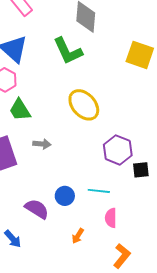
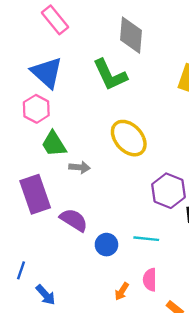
gray arrow: (42, 144) -> (80, 167), moved
purple semicircle: (37, 209) -> (74, 220), moved
pink semicircle: (111, 218) -> (150, 280), moved

